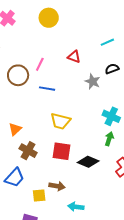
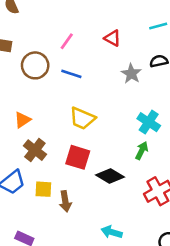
brown circle: (18, 75) -> (35, 65), moved
brown arrow: (57, 186) -> (65, 201), turned 63
yellow square: (39, 196) -> (43, 189), moved
cyan arrow: (76, 207) -> (112, 232), moved

